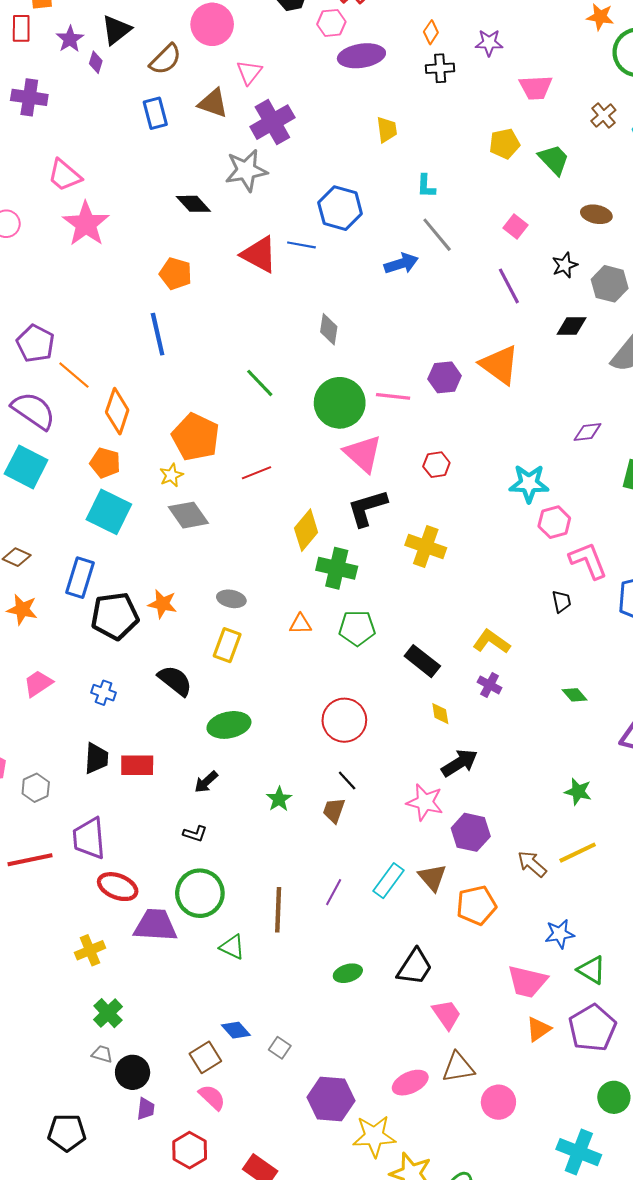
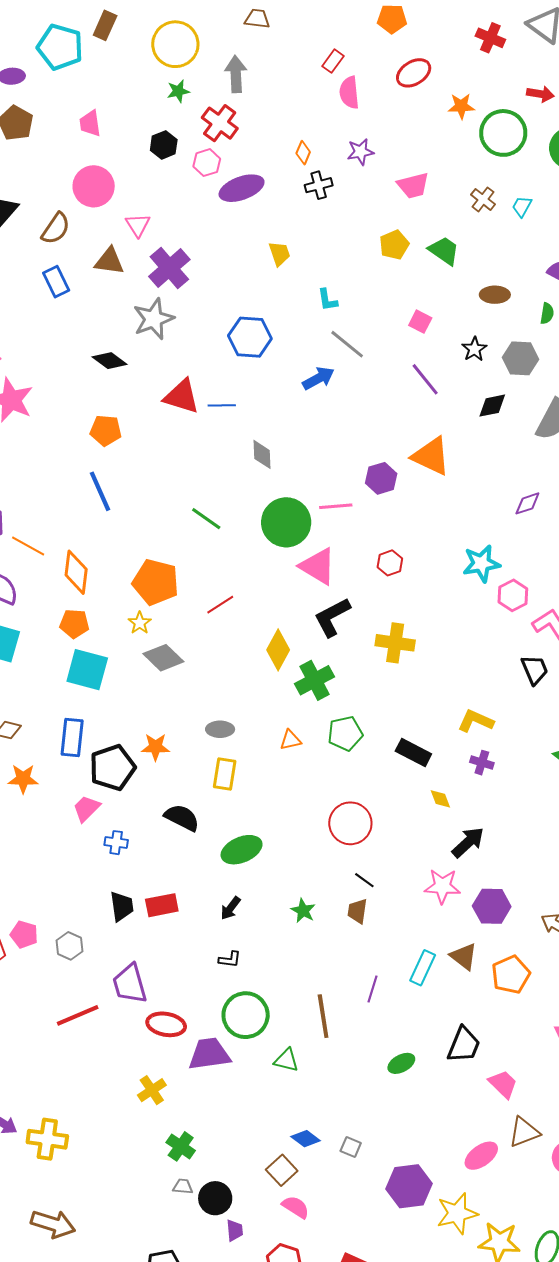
blue line: (301, 245) -> (222, 405), moved
green cross: (337, 568) -> (315, 680), turned -30
black trapezoid: (561, 602) -> (535, 670), size x1.4
pink trapezoid: (38, 683) -> (86, 808), moved

